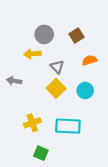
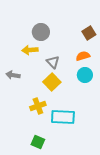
brown square: (77, 36) -> (89, 33), moved
cyan circle: (85, 91) -> (85, 75), moved
yellow cross: (32, 123) -> (38, 106), moved

